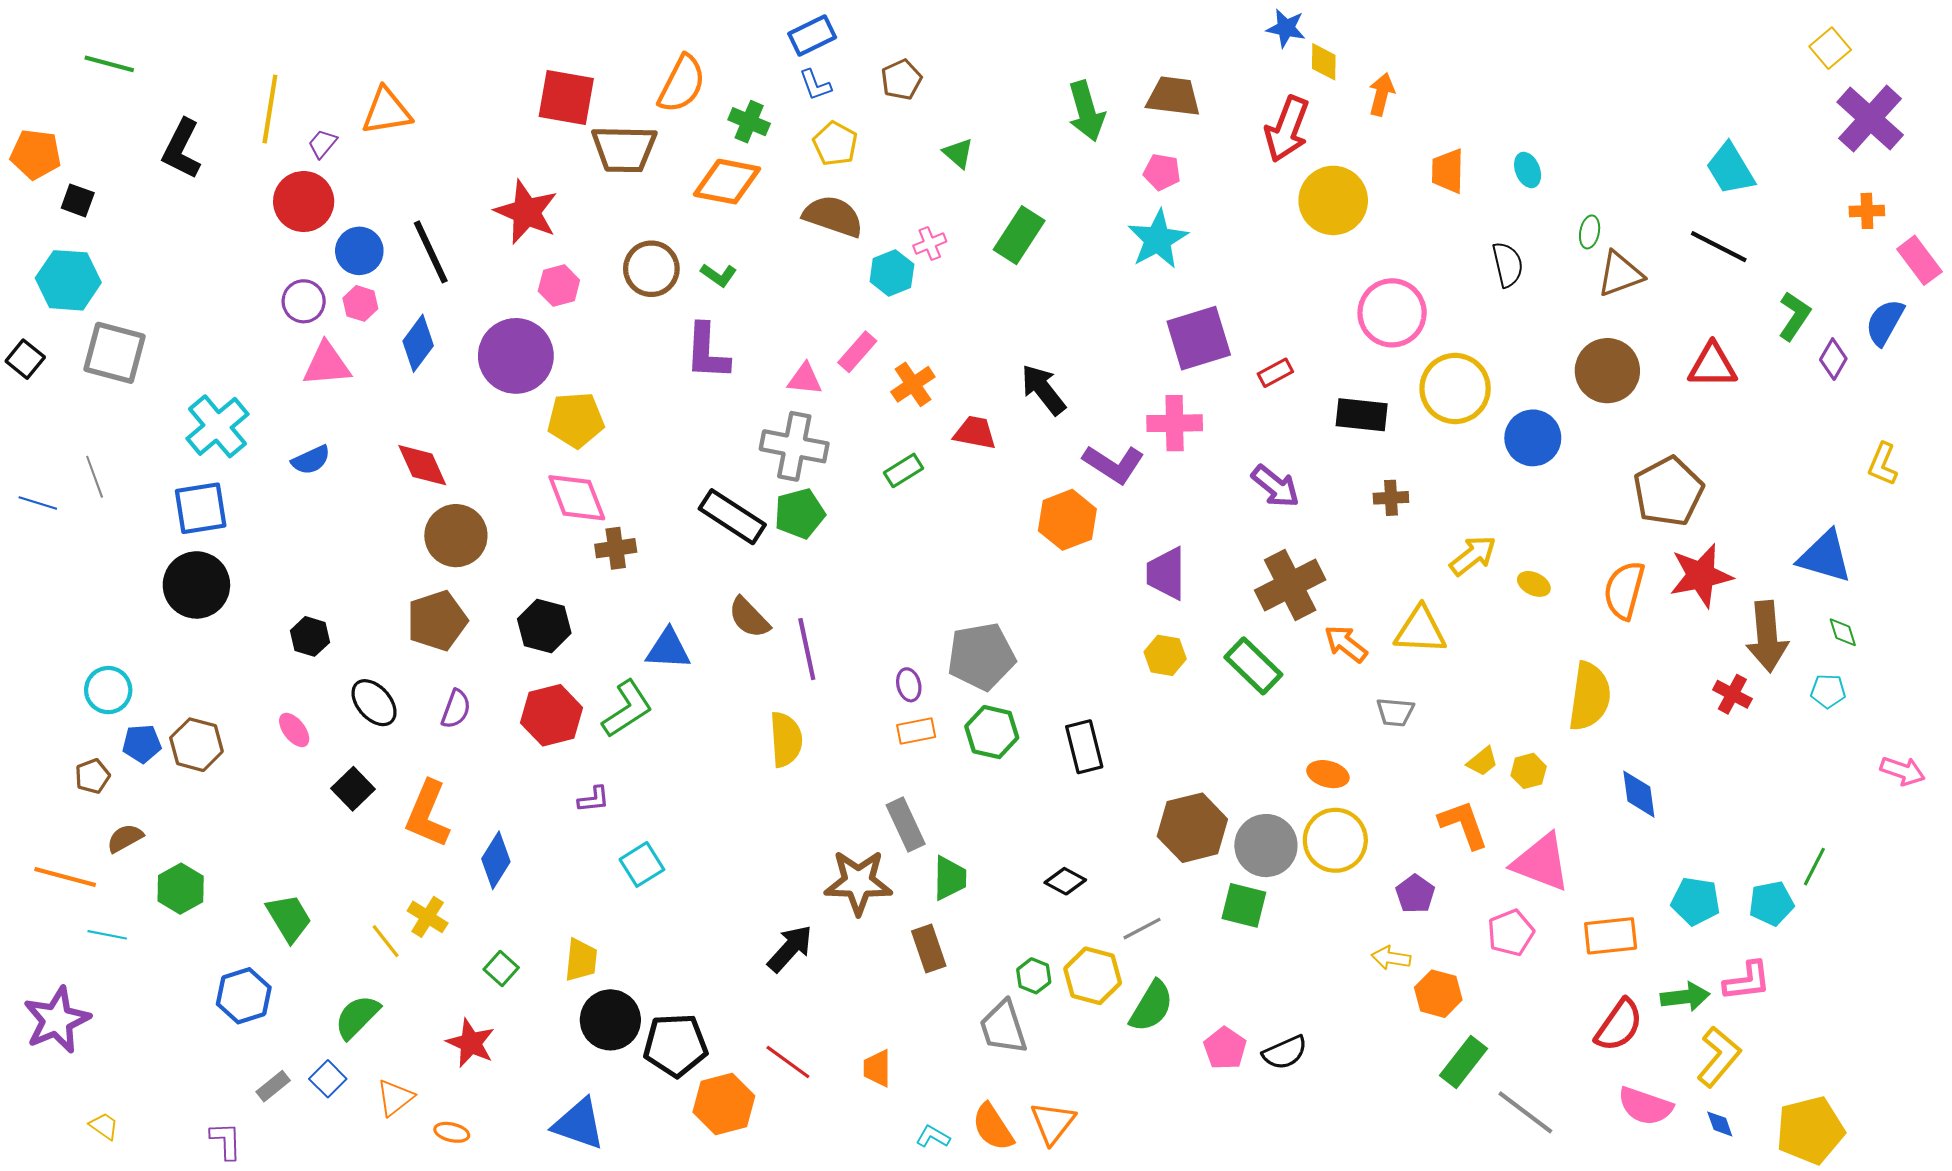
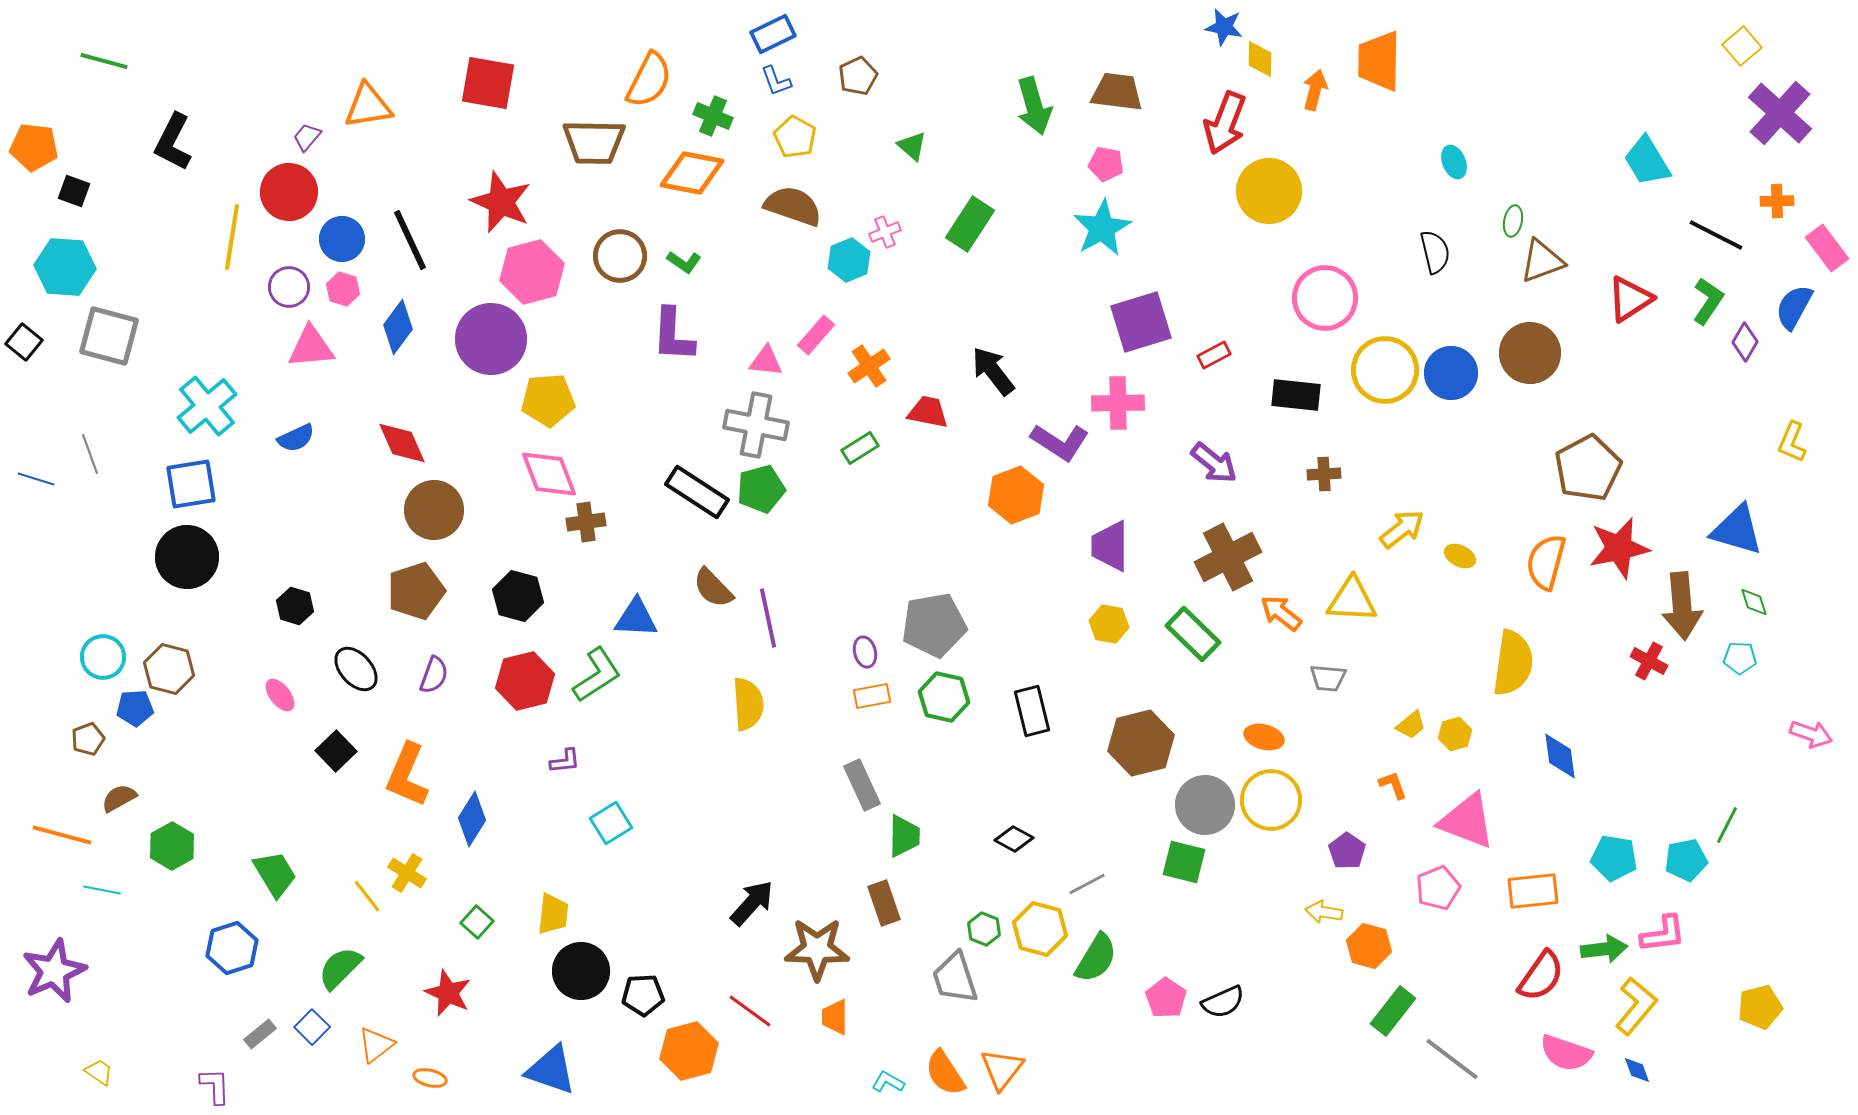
red square: (566, 97) -> (488, 83), moved
yellow line: (270, 109) -> (232, 237), moved
orange trapezoid: (1448, 171) -> (1379, 61), moved, size x1.4
black line: (1719, 247) -> (1716, 235), moved
pink hexagon: (559, 286) -> (532, 272), size x1.6
red triangle: (1712, 365) -> (1630, 299), moved, turned -33
blue circle: (1533, 438) -> (1451, 373), moved
brown hexagon: (196, 745) -> (169, 669), moved
orange L-shape: (1463, 825) -> (1393, 785), size x0.6
brown hexagon: (1192, 828) -> (1141, 743), moved
brown star: (858, 882) -> (817, 949), moved
black pentagon: (676, 1045) -> (643, 995), size x0.7
yellow pentagon: (1810, 1130) -> (1760, 1007), moved, size x0.7

